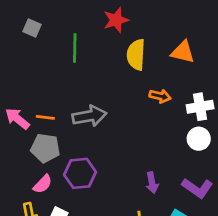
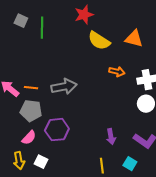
green line: (75, 48) -> (42, 28), moved
yellow semicircle: (136, 55) -> (99, 41), turned -60

